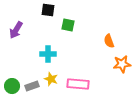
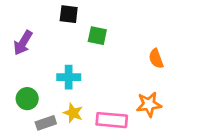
orange star: (122, 64) -> (149, 104), moved
green circle: (12, 86) -> (27, 99), moved

